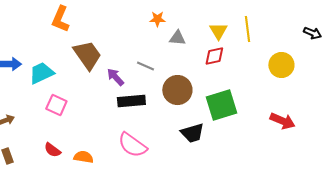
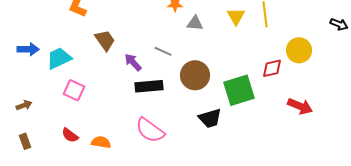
black arrow: (312, 33) -> (339, 24), moved
brown trapezoid: (87, 55) -> (105, 40), size x0.7
red diamond: (214, 56) -> (272, 68), moved

